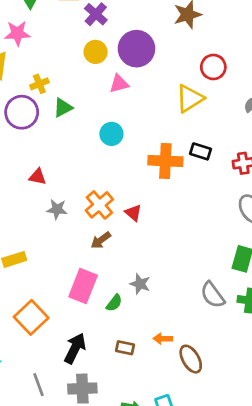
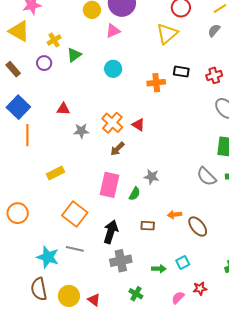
purple circle: (22, 112) -> (44, 63), size x0.6
orange cross: (165, 161) -> (156, 83), size x0.7
gray line: (38, 385) -> (75, 249), moved, turned -48

